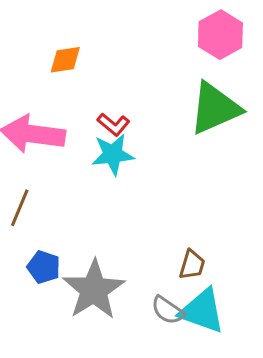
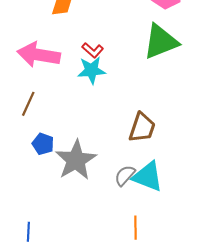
brown trapezoid: (192, 265) -> (142, 128), moved, size x1.5
gray semicircle: (168, 310) -> (125, 175), turned 95

